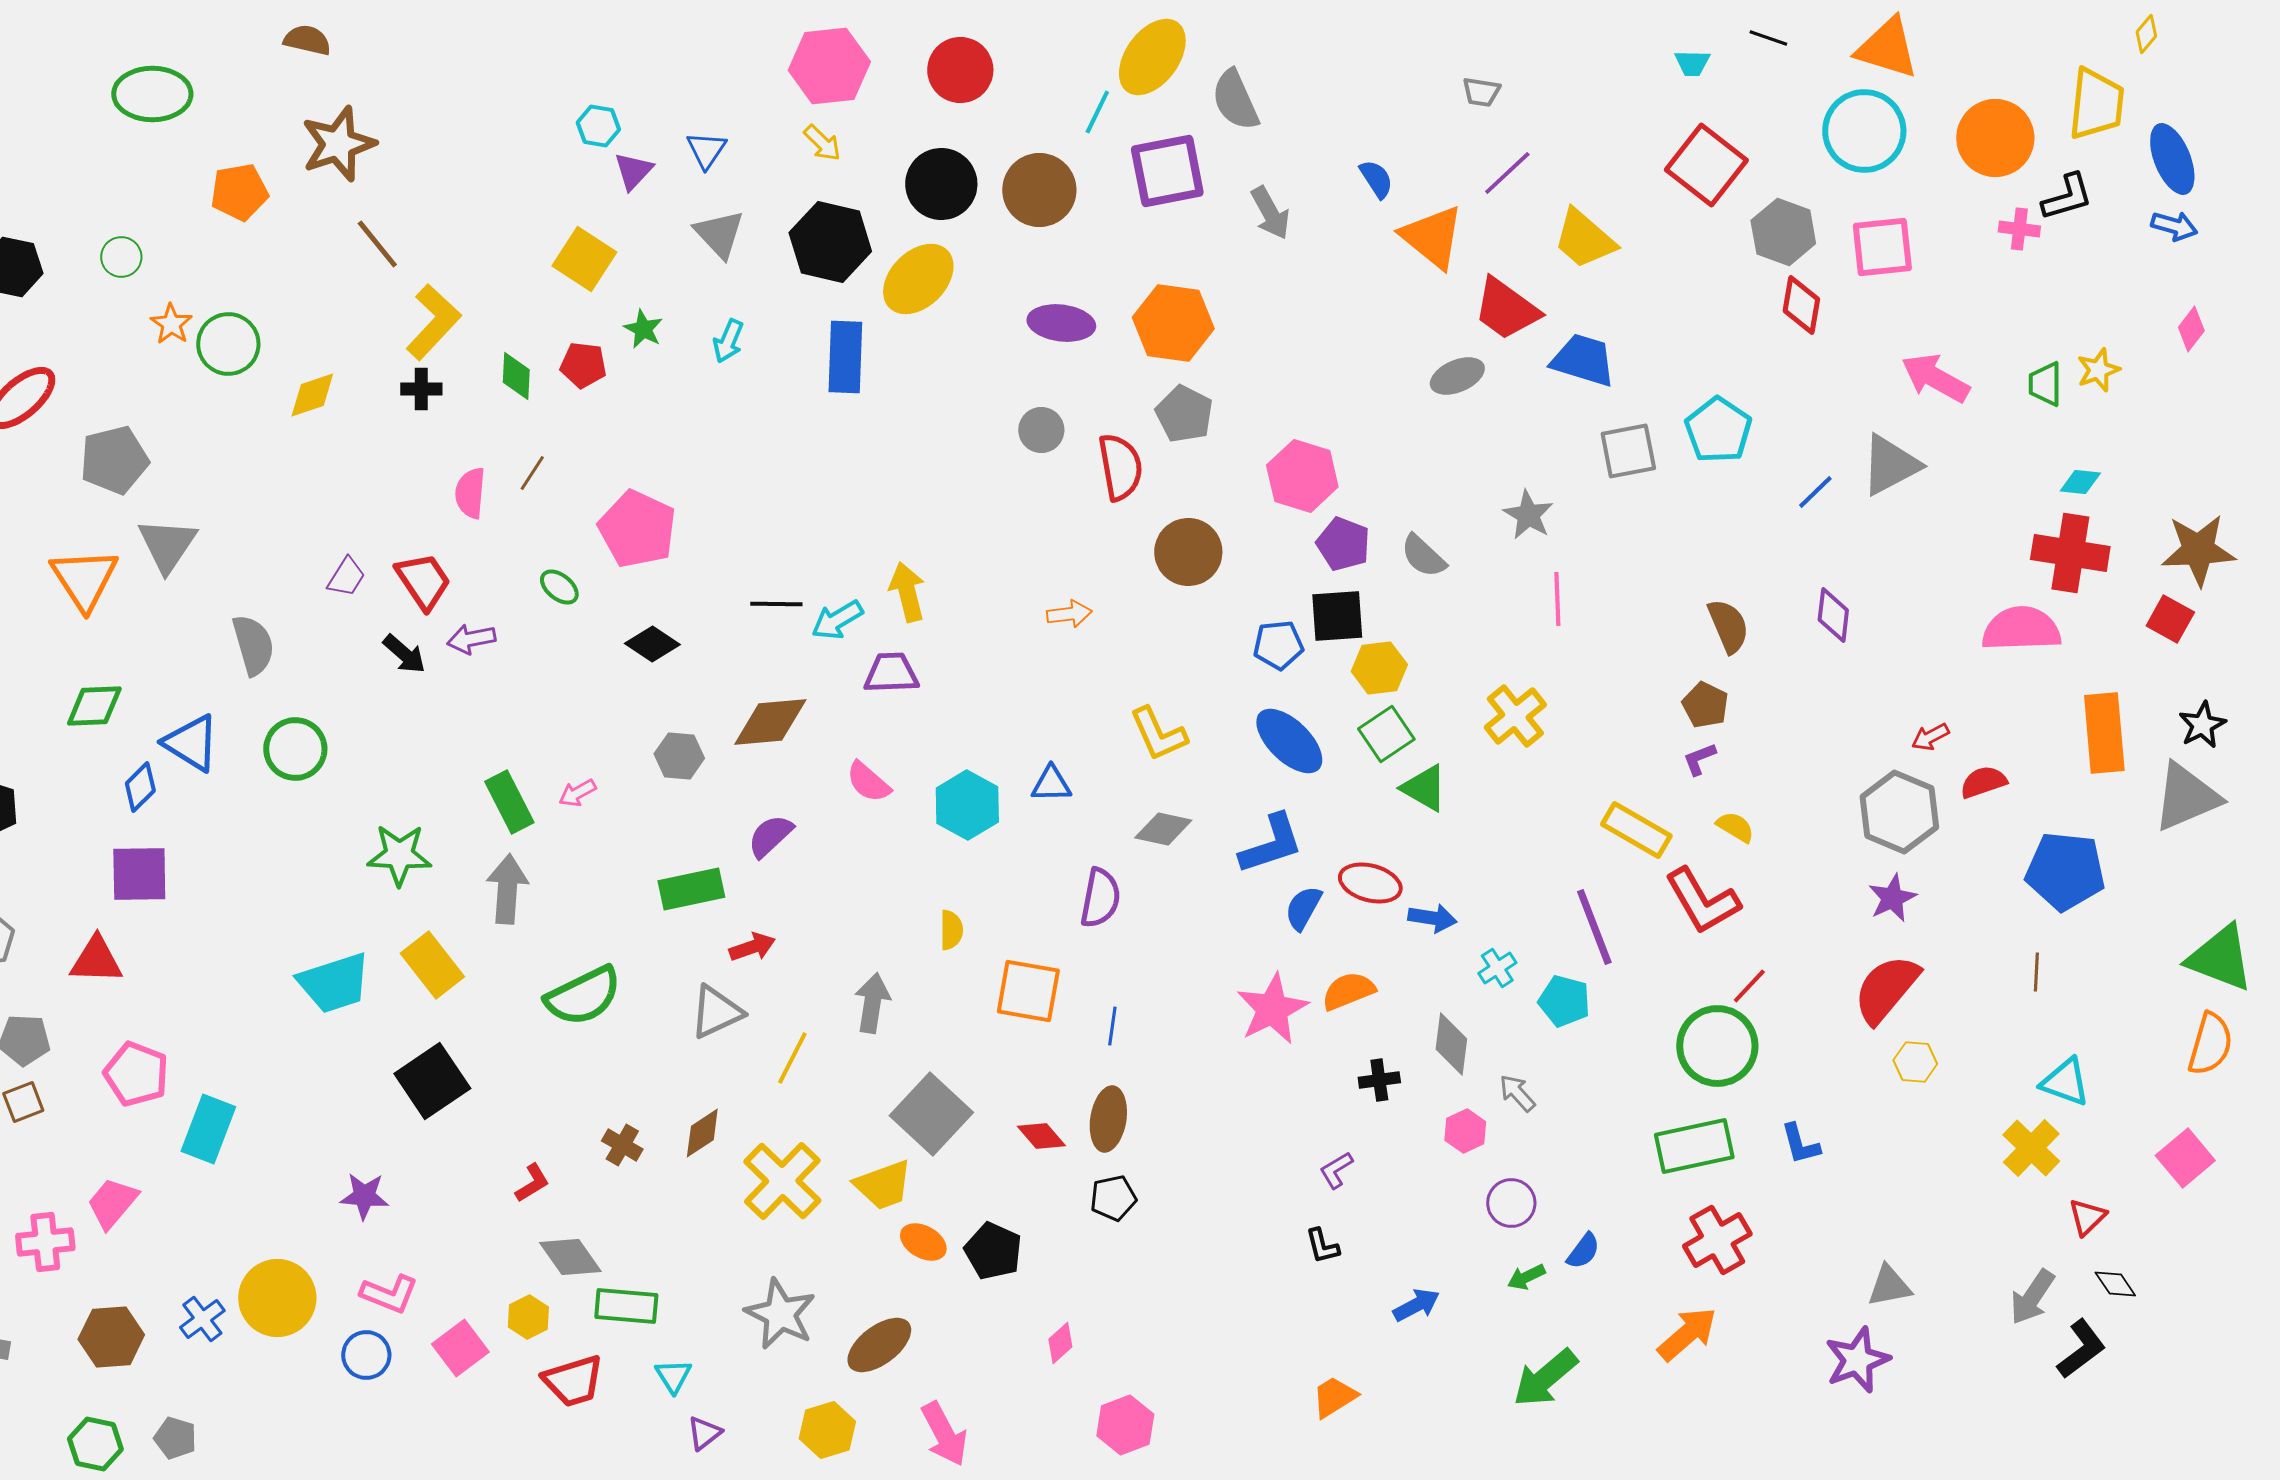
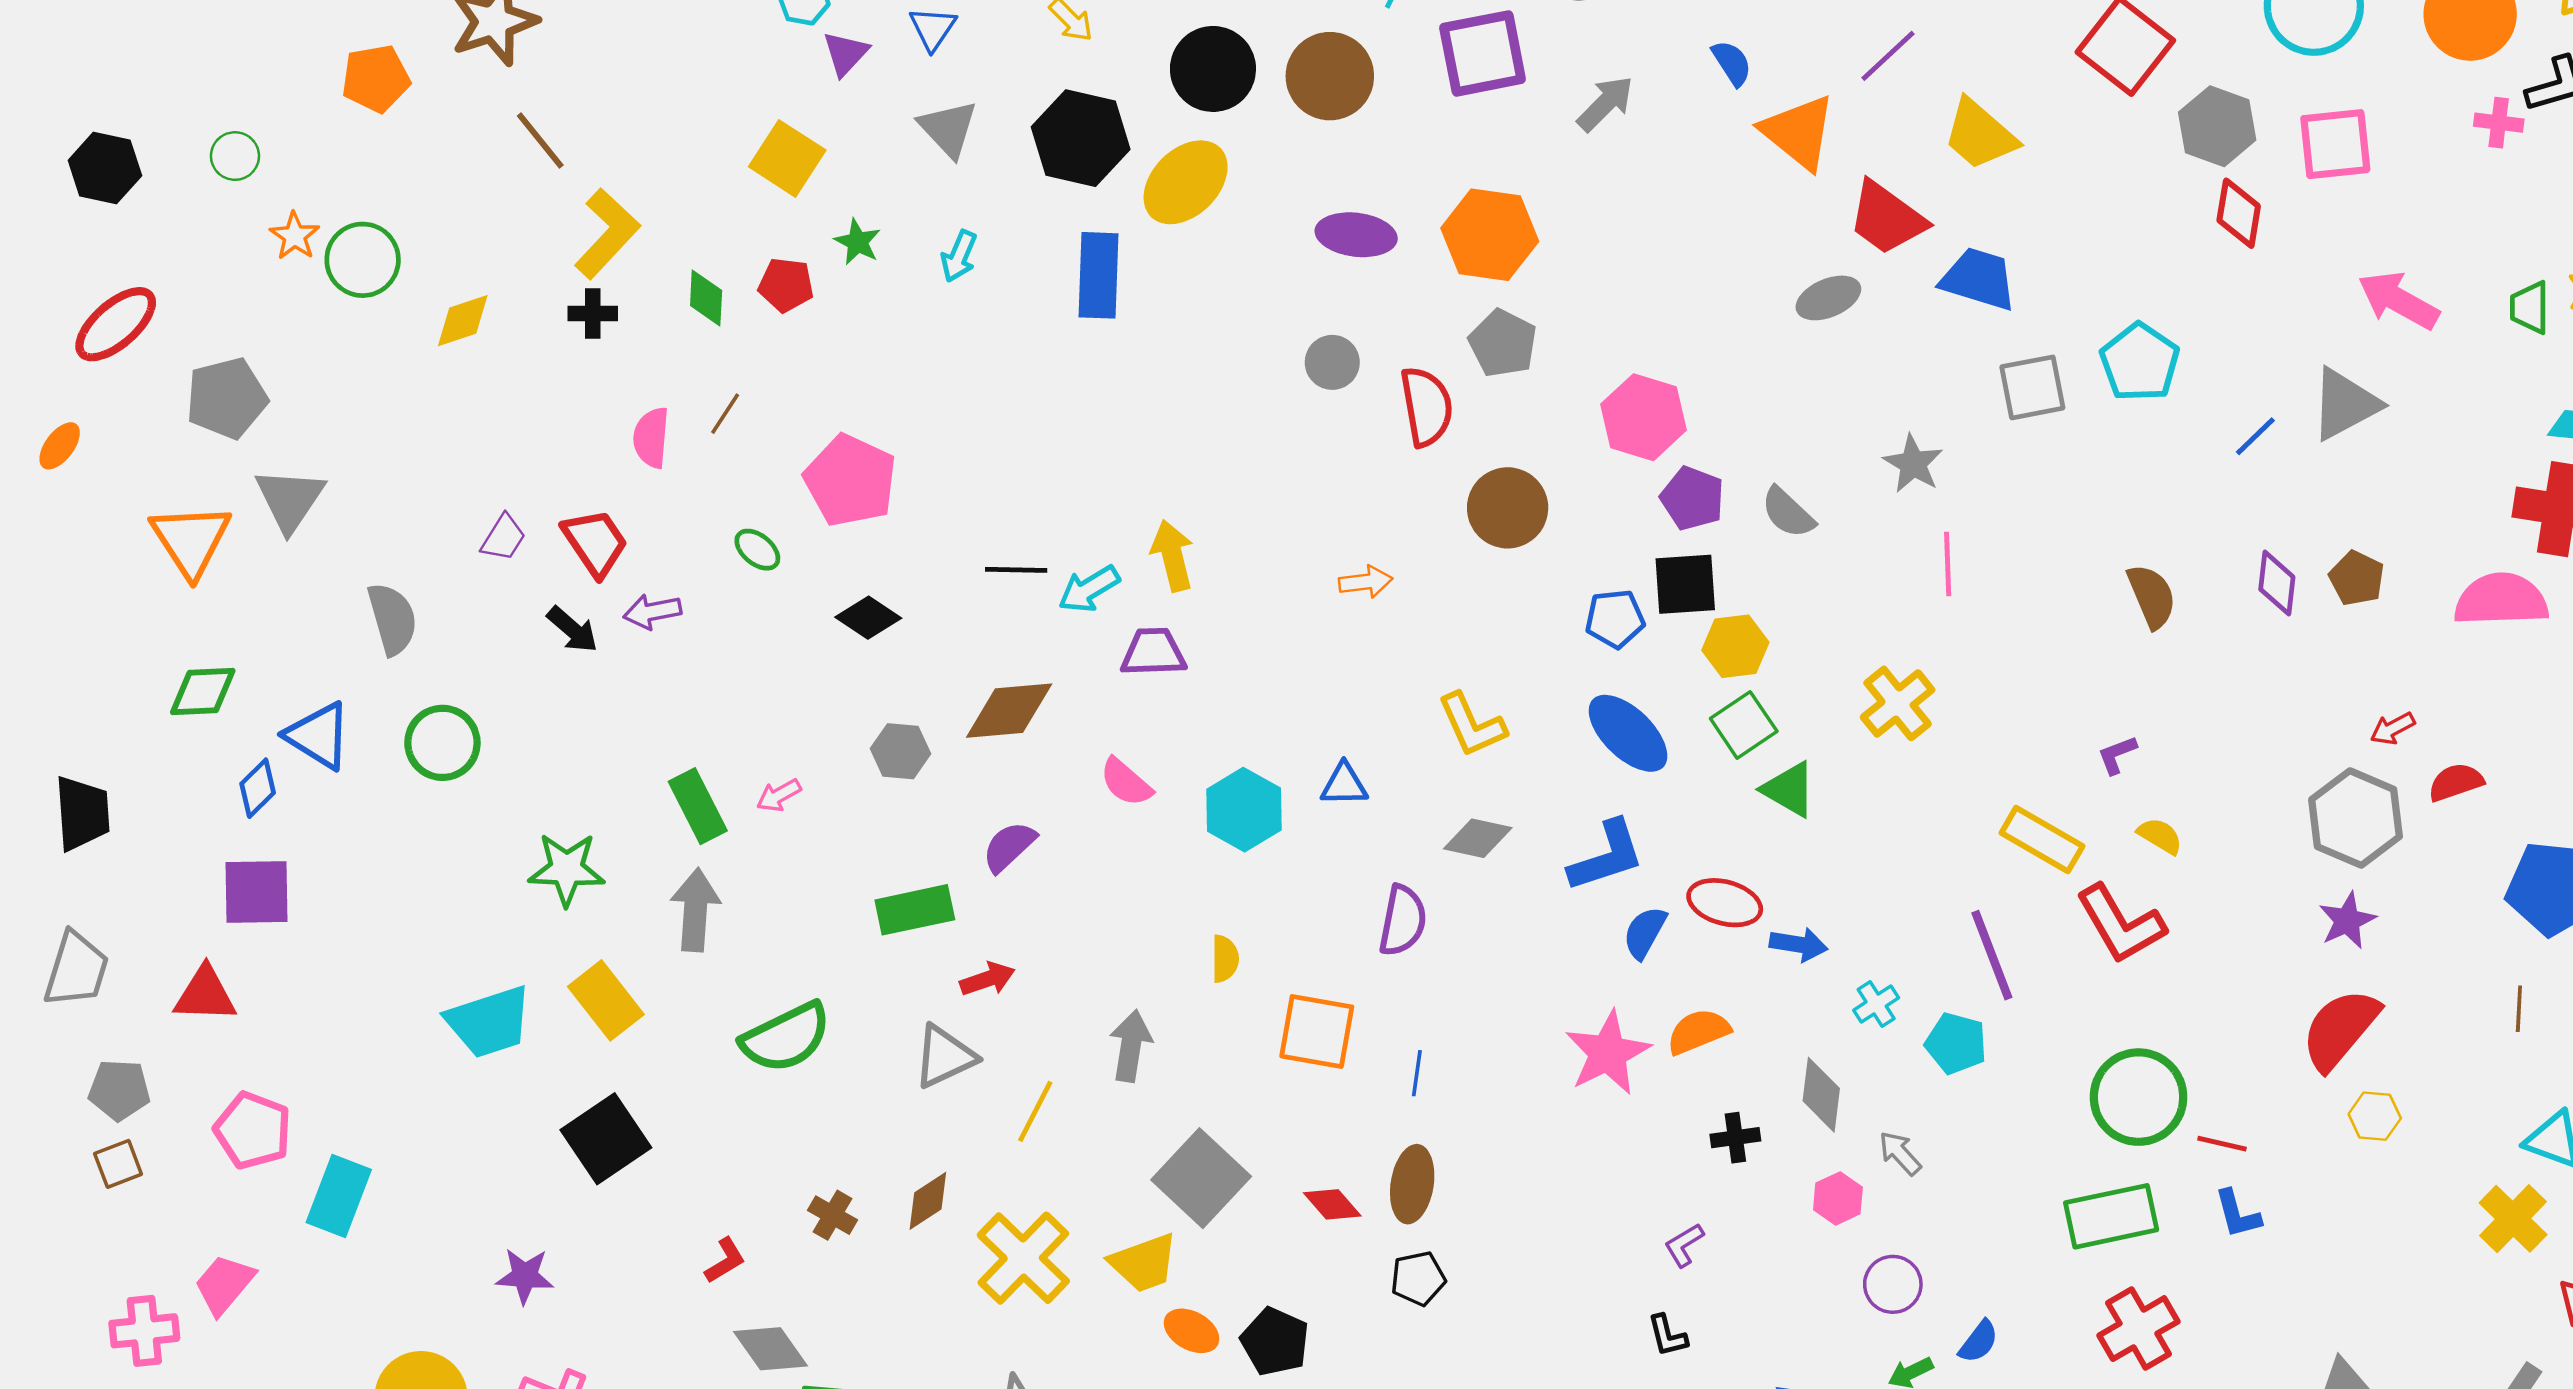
gray arrow: (1270, 213) -> (1605, 104), turned -106
brown pentagon: (1705, 705) -> (2357, 578), moved
red line: (1749, 986) -> (2222, 1144), moved, turned 60

